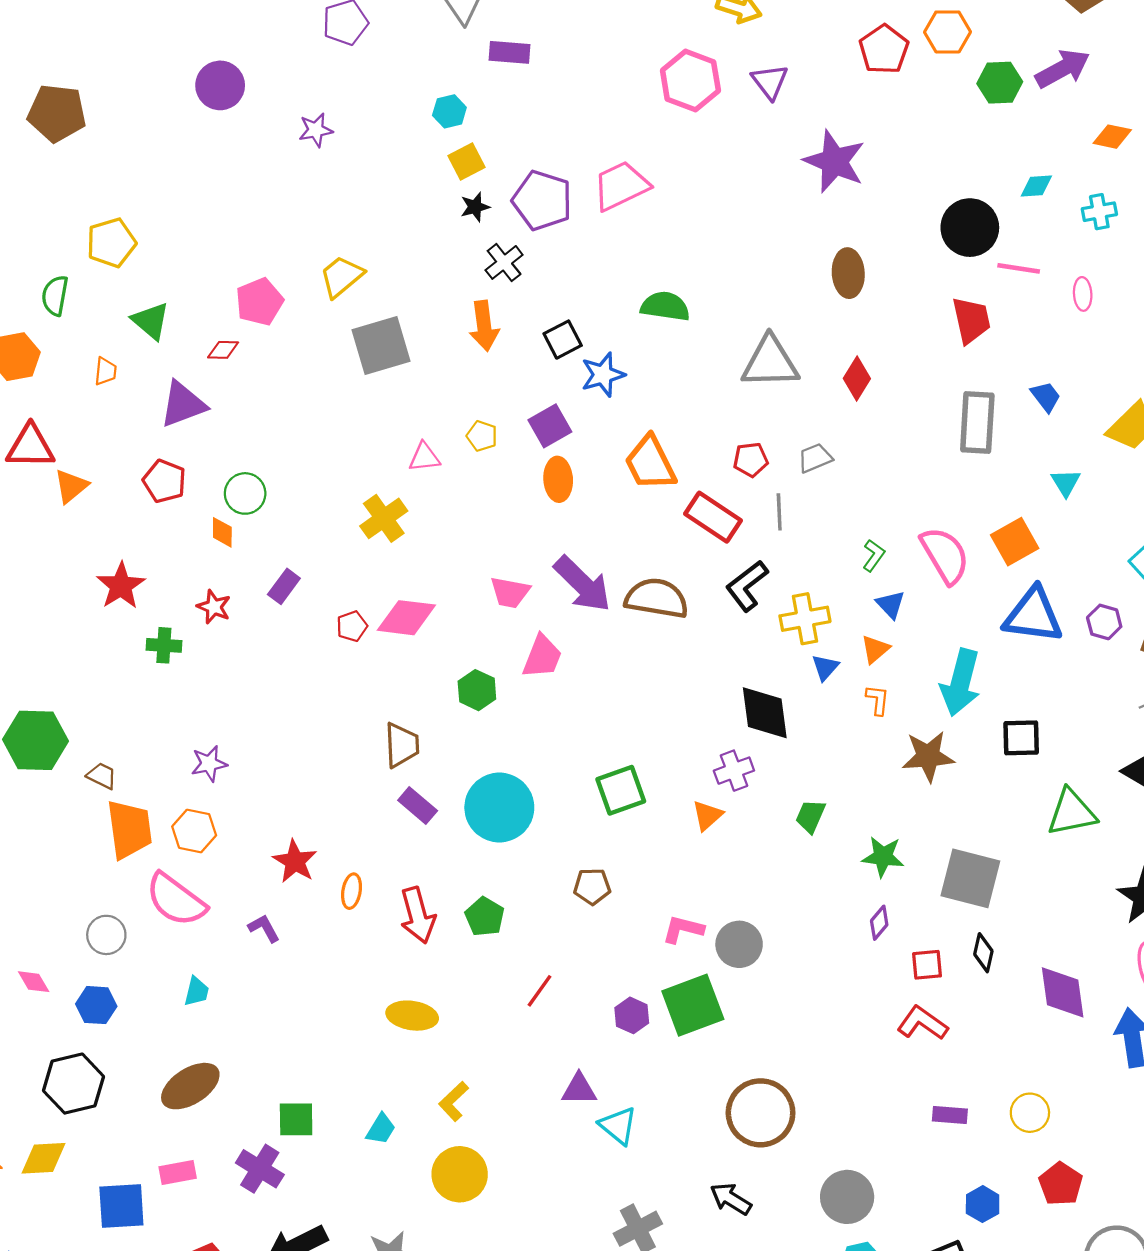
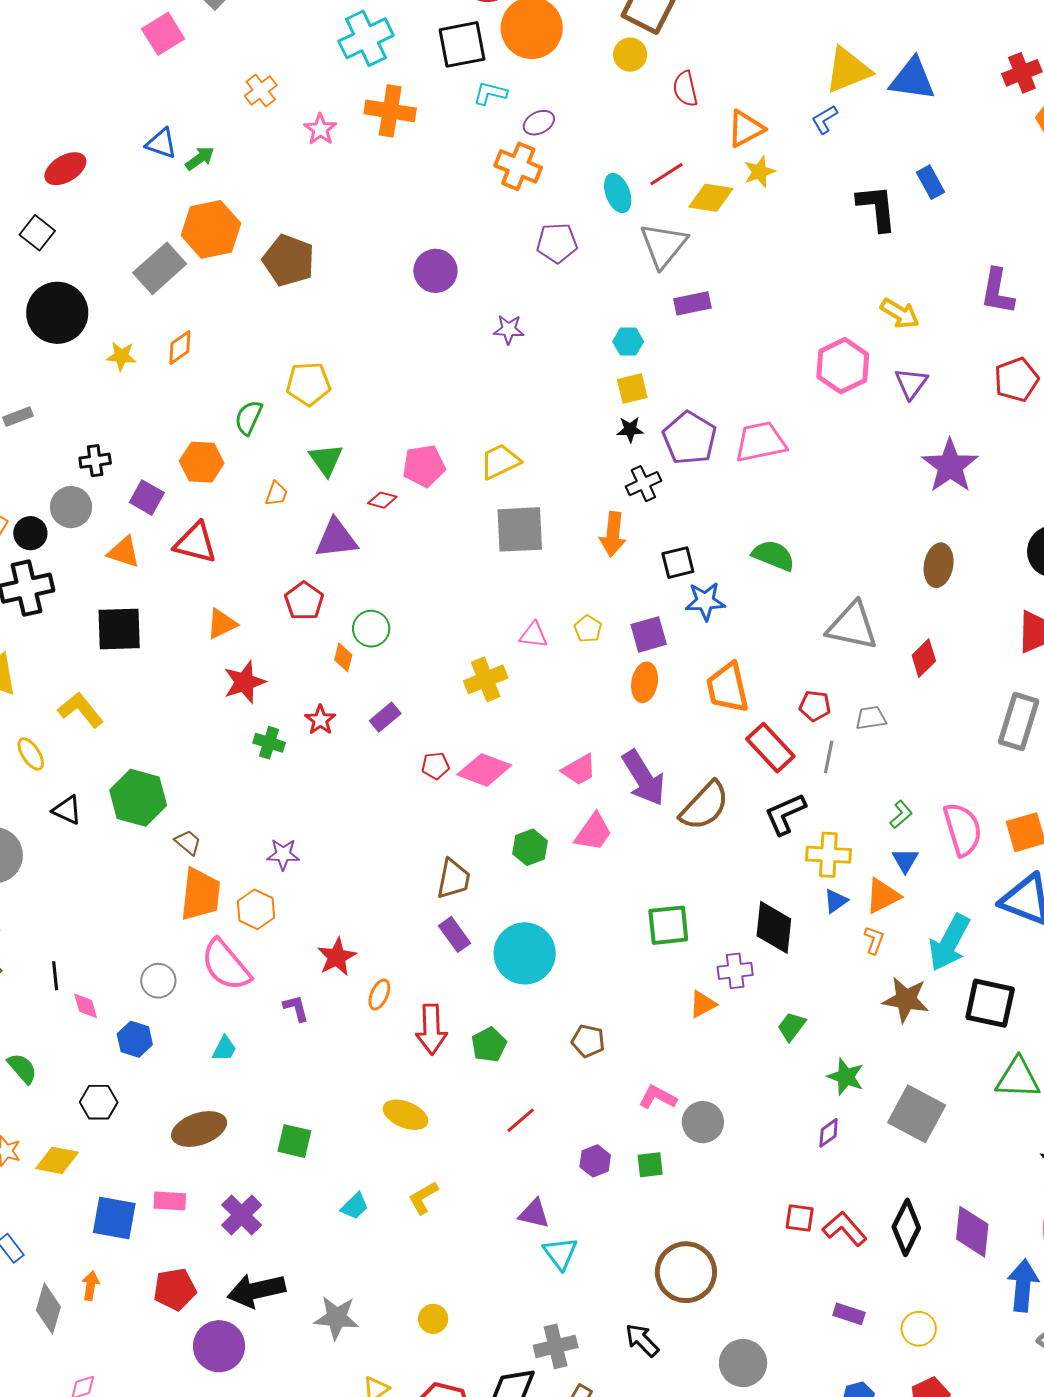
purple rectangle: (510, 52) -> (692, 303), turned -30
orange triangle: (71, 486) -> (222, 624), moved
pink trapezoid: (510, 592) -> (579, 770), turned -54
brown semicircle: (657, 598) -> (705, 806), turned 110
orange triangle: (875, 649) -> (883, 896), size x1.4
black square: (1021, 738) -> (990, 1003), size x1.4
green square: (621, 790) -> (668, 925), moved
black diamond: (983, 953) -> (906, 1227), moved, size x1.6
red square: (927, 965) -> (800, 1218), moved
green square: (693, 1005) -> (650, 1165), size x0.5
black hexagon: (73, 1084) -> (99, 1102), size x0.7
green square: (296, 1119) -> (294, 1141), moved
yellow circle: (460, 1174) -> (433, 1319), moved, size x0.6

